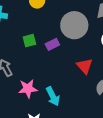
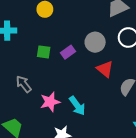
gray circle: (74, 25) -> (95, 42), moved, size x0.7
green square: (29, 41) -> (44, 52), turned 32

